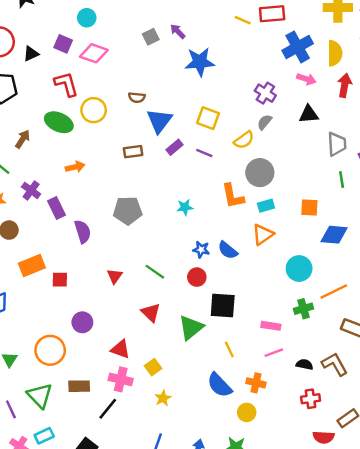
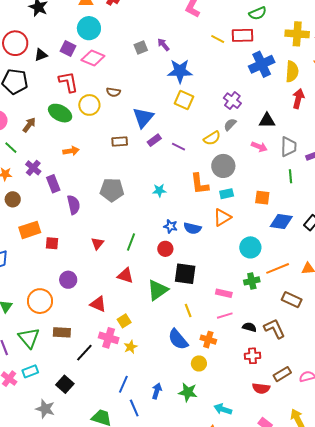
cyan circle: (87, 18) -> (89, 28), size x1.5
pink arrow: (306, 79) -> (259, 147), moved
brown semicircle: (137, 97) -> (113, 92), moved
yellow square: (208, 118) -> (184, 100), moved
blue semicircle: (228, 250) -> (192, 228), turned -30
green line: (155, 272) -> (131, 242), turned 72
red triangle: (151, 313) -> (125, 276), turned -30
pink cross: (121, 379) -> (109, 338), moved

